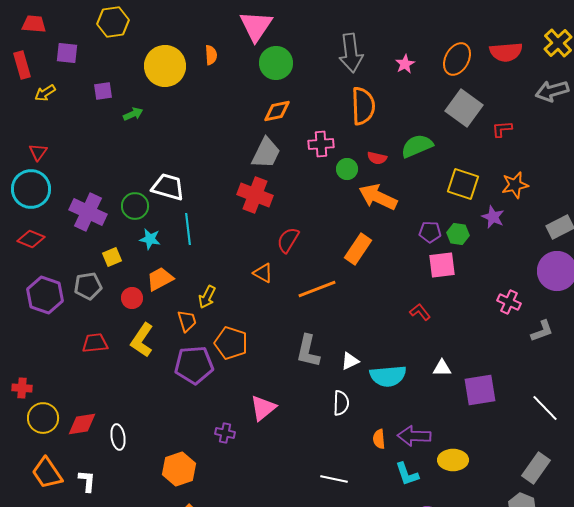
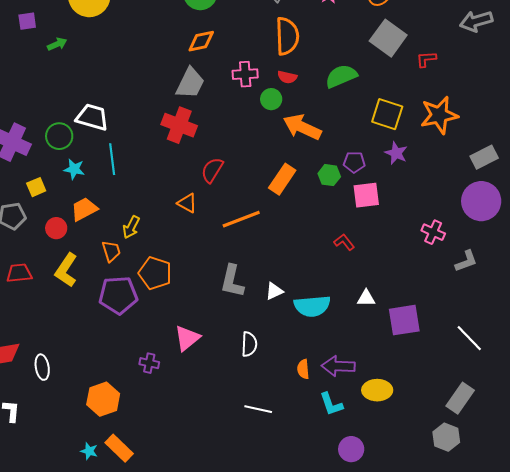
red semicircle: (377, 158) -> (287, 77), moved
orange star: (515, 185) -> (439, 115), size x1.4
purple star: (493, 217) -> (396, 153), moved
green hexagon: (458, 234) -> (329, 175), moved
white semicircle: (341, 403) -> (249, 344), moved

